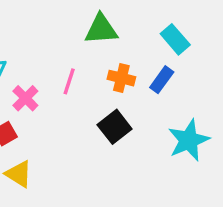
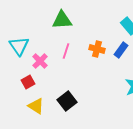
green triangle: (101, 29) -> (62, 20), moved
black square: (115, 127) -> (67, 101), moved

